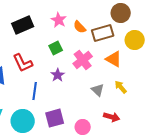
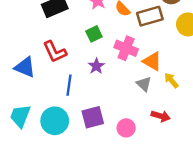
orange triangle: (114, 59) -> (152, 61), moved
pink cross: (83, 60) -> (126, 48), turned -30

